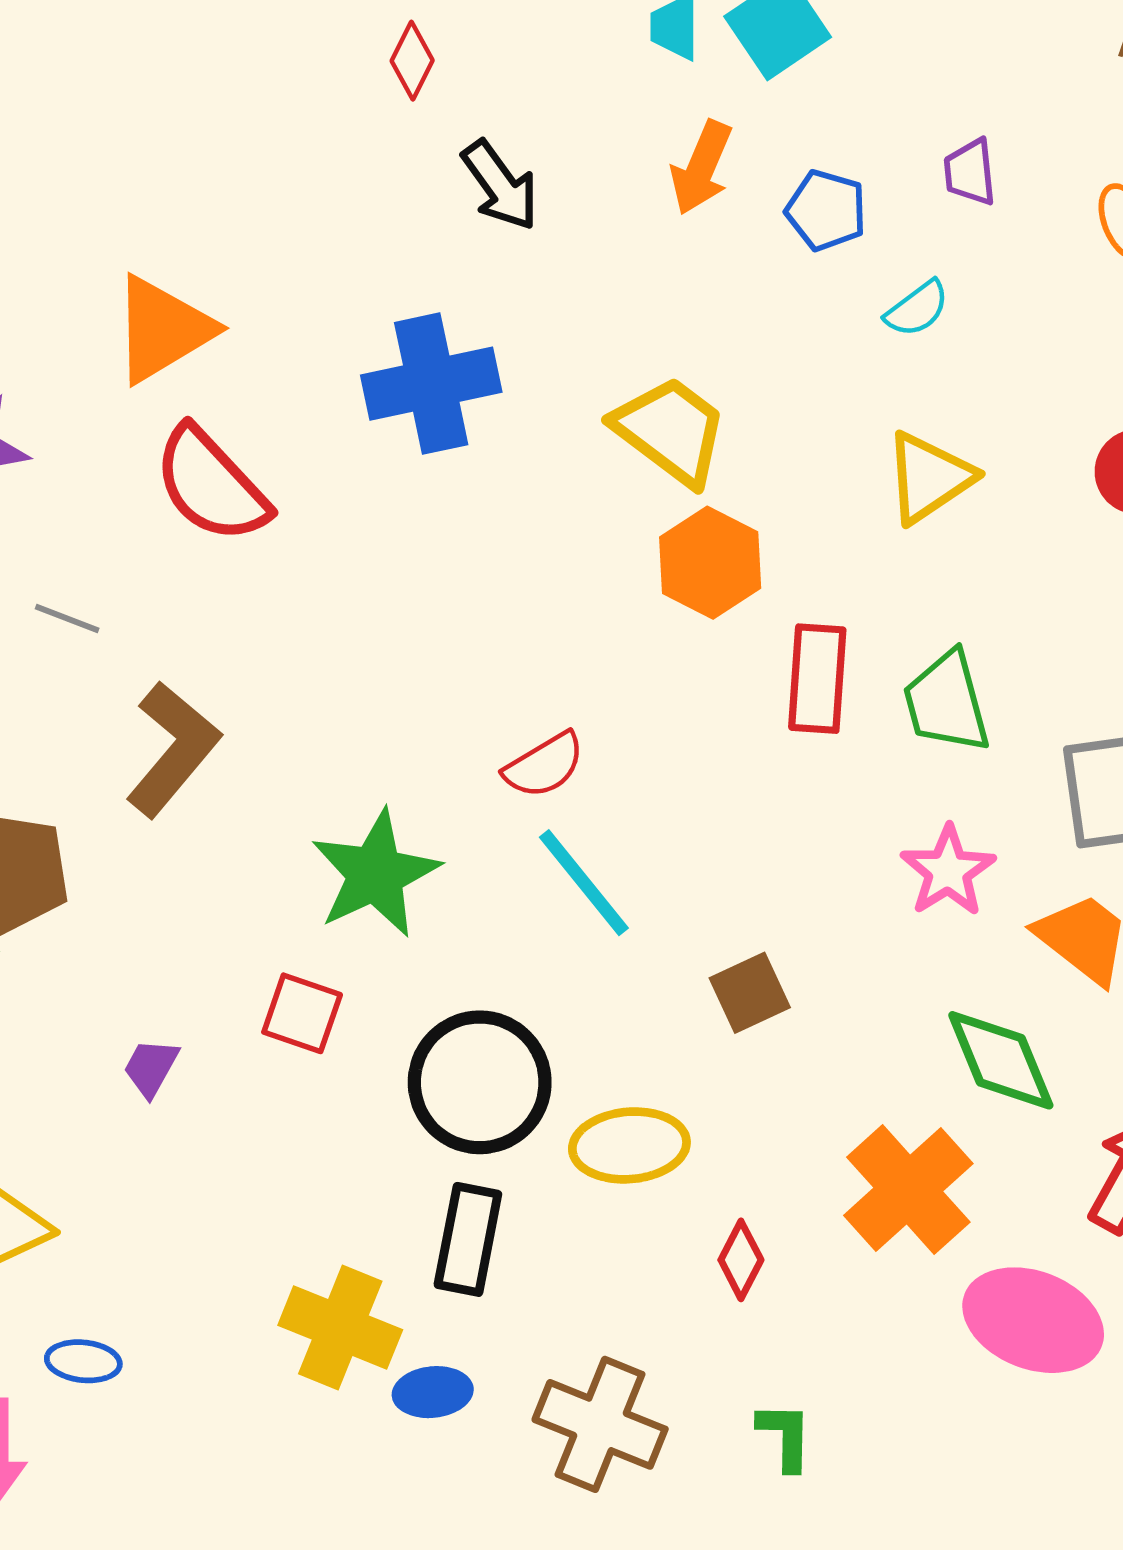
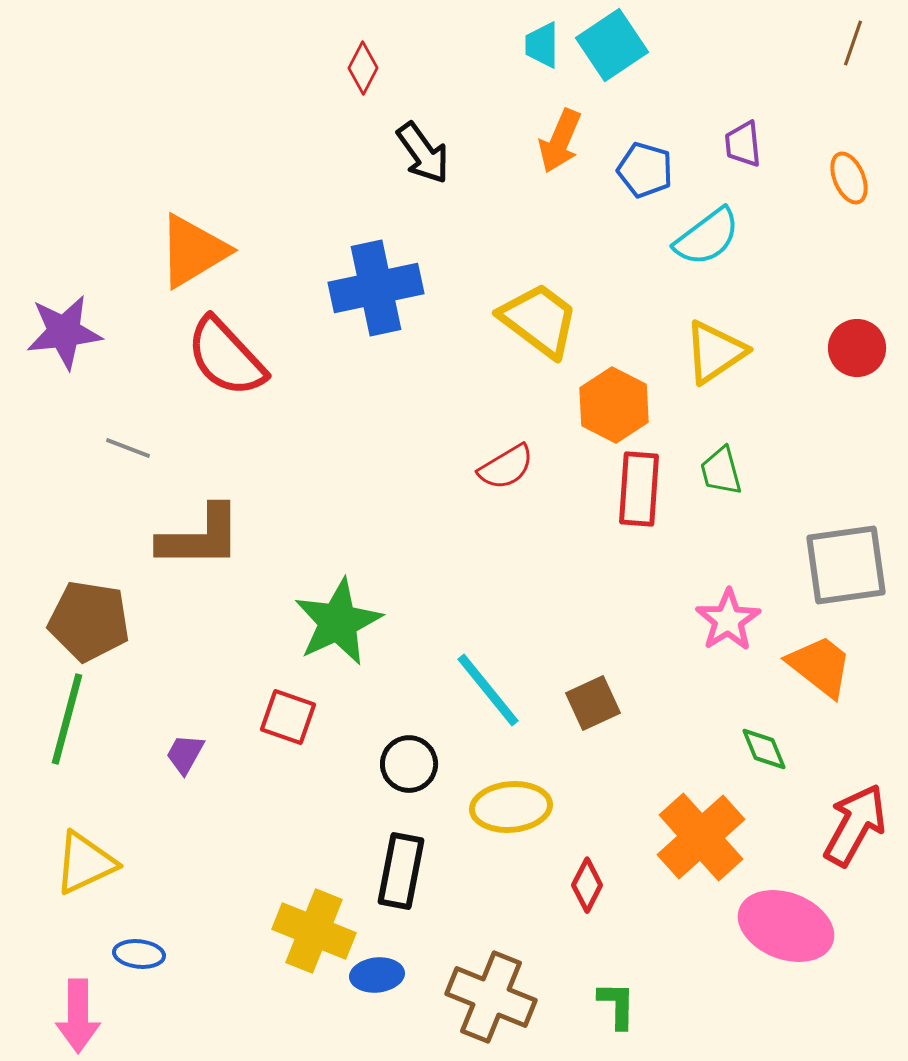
cyan semicircle: (917, 309) -> (707, 237), size x1.5
orange hexagon: (710, 563) -> (614, 405), moved
green trapezoid: (946, 702) -> (721, 471), moved, size x0.7
brown L-shape: (173, 749) -> (200, 537), turned 50
red semicircle: (544, 765) -> (506, 467), moved
cyan line: (584, 883) -> (488, 690), moved
green diamond: (1001, 1060) -> (764, 749), size x0.6
black circle: (480, 1082) -> (409, 764), size x0.6

